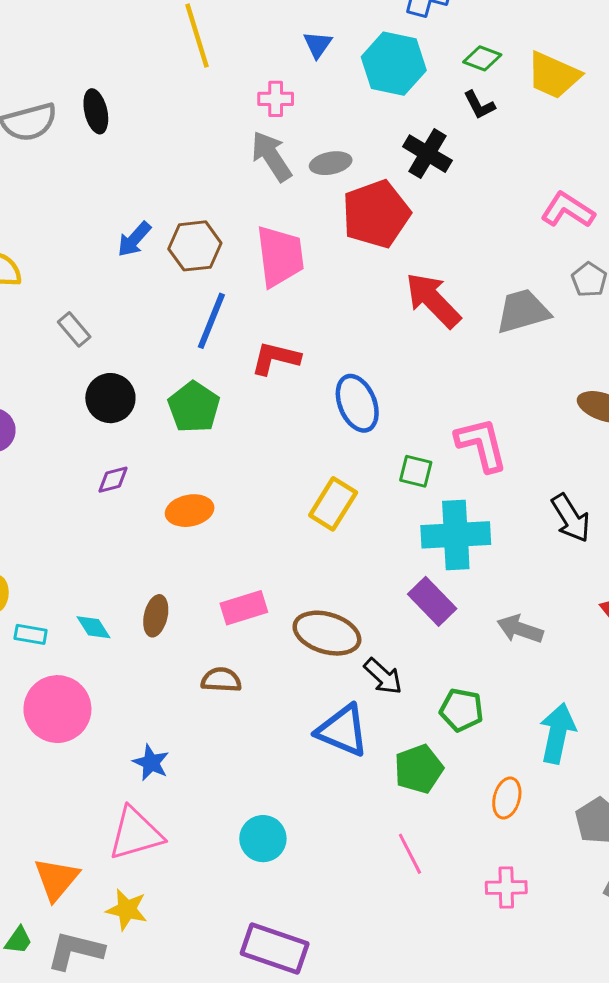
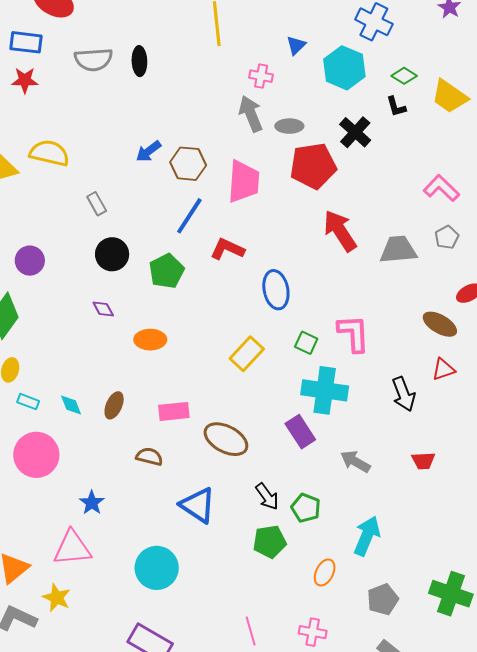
purple diamond: (113, 480) -> (103, 309), turned 65
black arrow: (383, 676) -> (267, 497), moved
blue triangle: (343, 730) -> (198, 505), moved
cyan circle: (263, 839) -> (157, 568), size x1.4
pink line: (410, 854) -> (251, 631), moved

